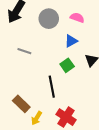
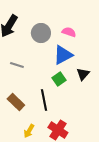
blue triangle: (71, 41) -> (63, 55), size x1.5
brown rectangle: (21, 104) -> (16, 102), moved

